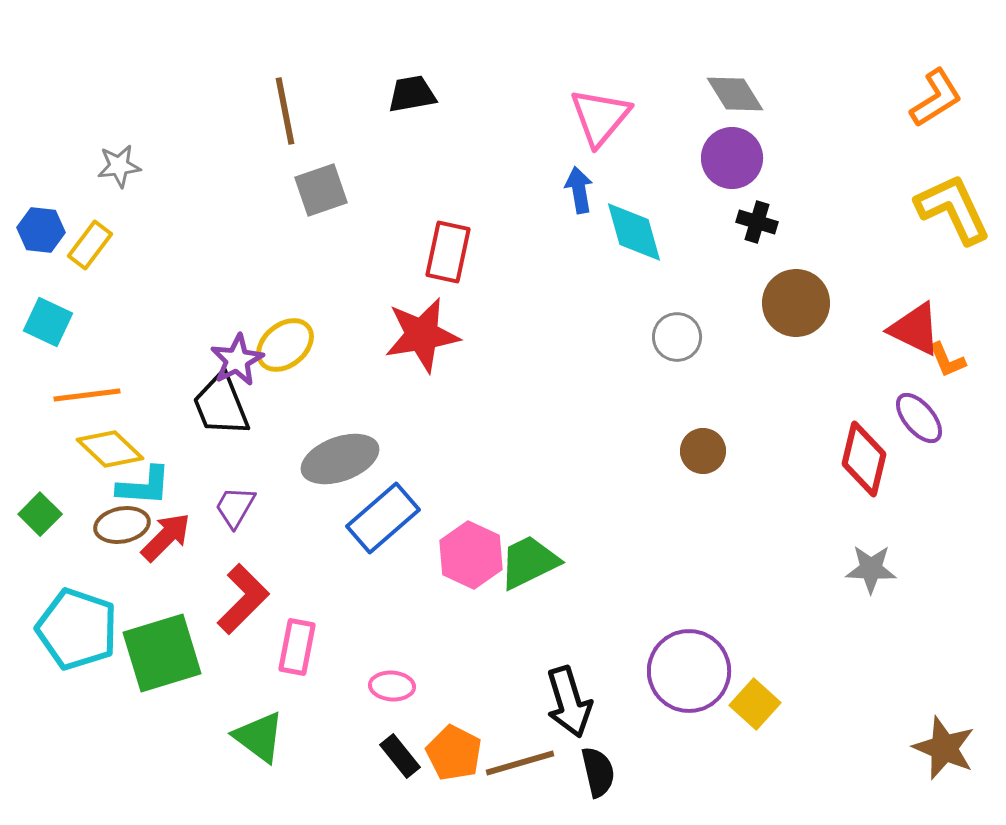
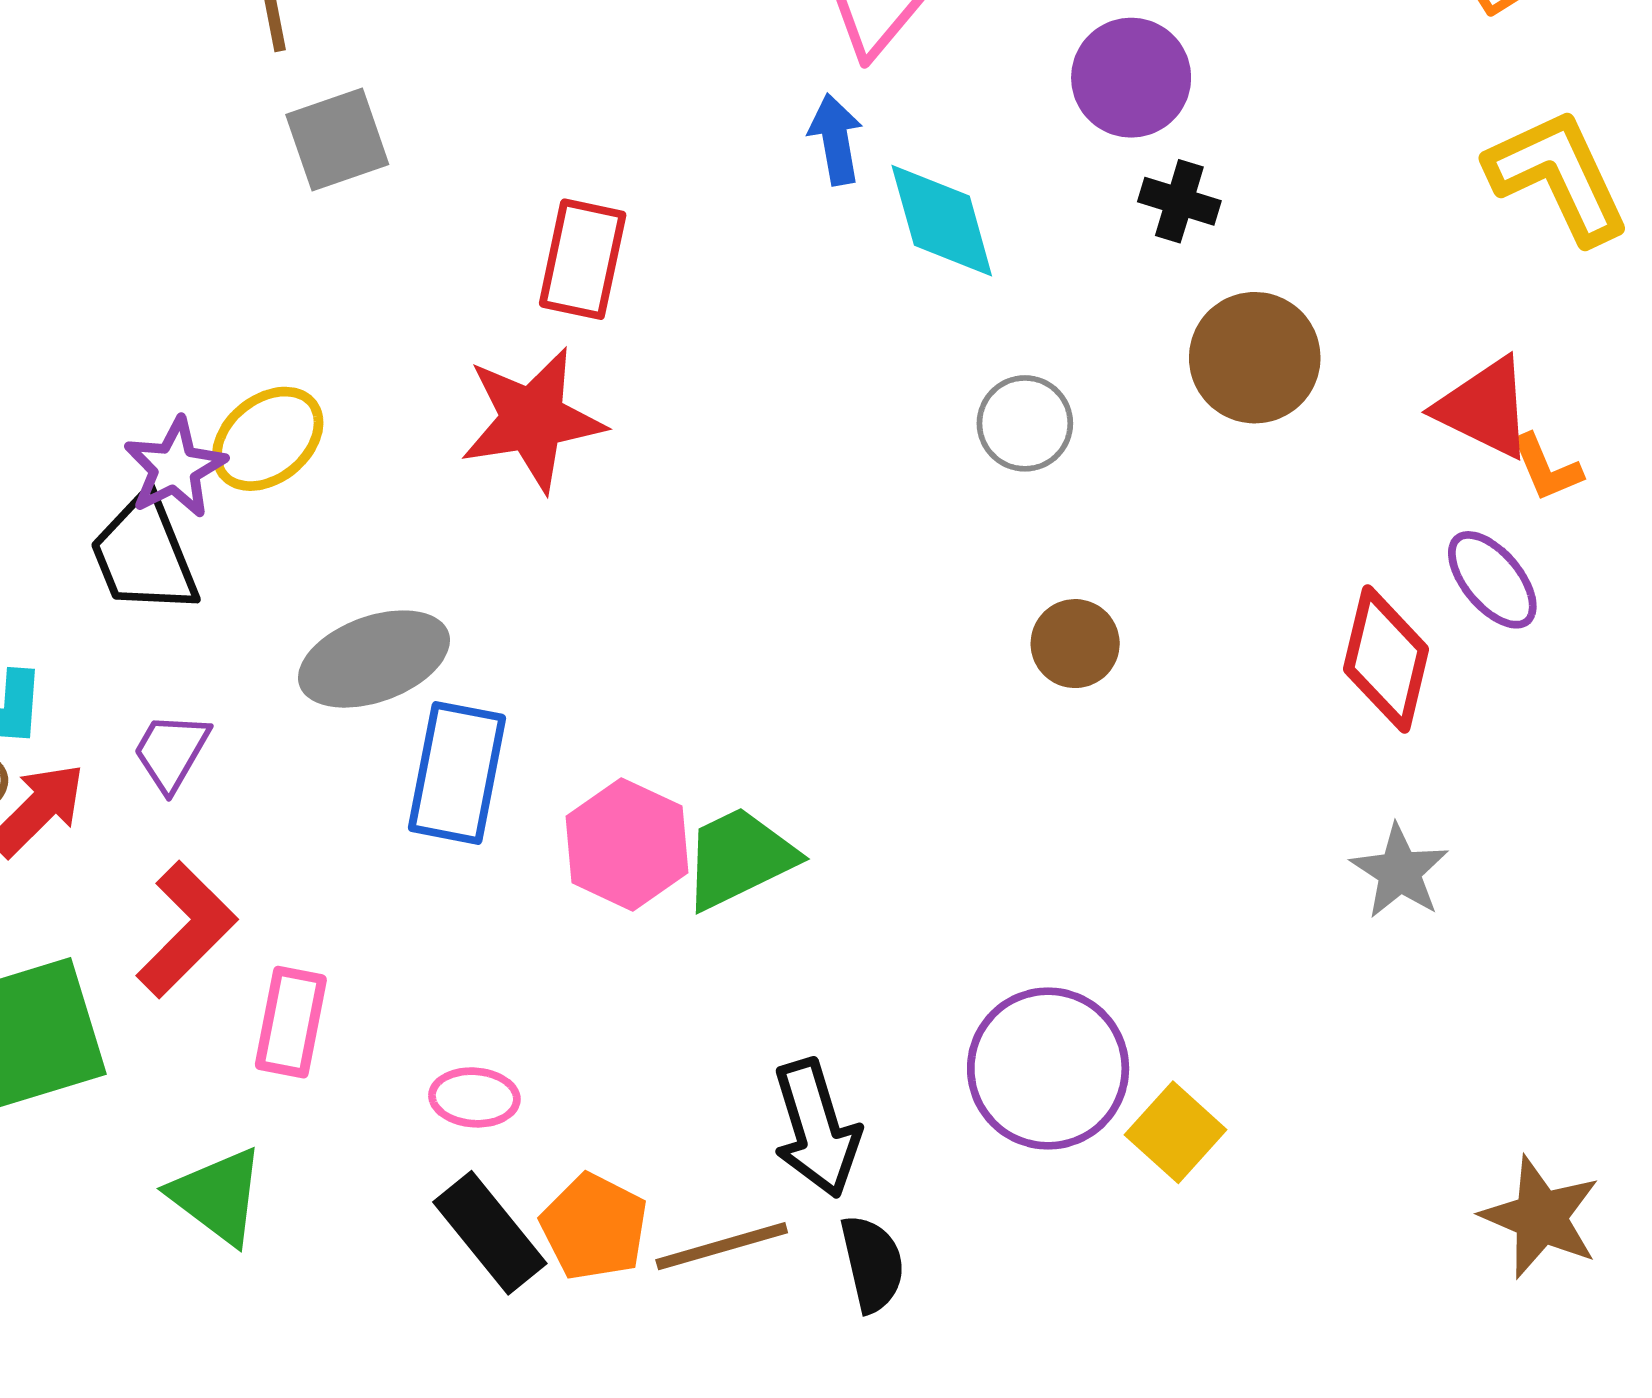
blue rectangle: (383, 518) -> (457, 773), turned -38
gray star: (871, 569) -> (1400, 871), turned 30
black rectangle: (400, 756) -> (490, 1233), size x1.4

